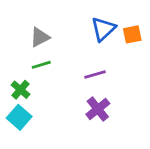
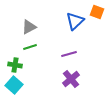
orange square: (132, 34) -> (97, 12), moved, turned 32
green cross: (21, 90) -> (15, 65), turned -32

